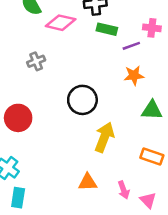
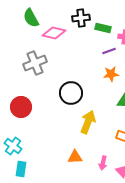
green rectangle: (107, 29) -> (103, 28), moved
gray cross: (36, 61) -> (35, 63), size x1.6
pink arrow: (124, 190) -> (103, 163), turned 32

